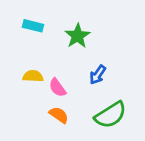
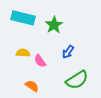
cyan rectangle: (33, 26) -> (23, 18), size x1.6
orange semicircle: (59, 115) -> (32, 86), moved

